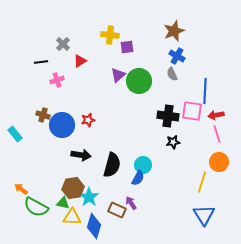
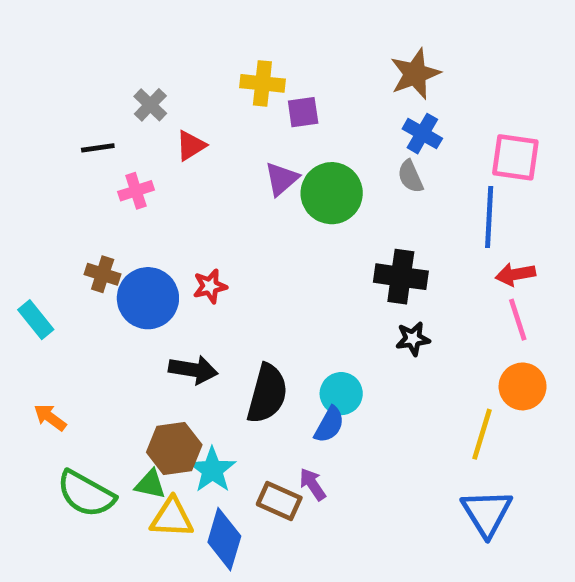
pink square: (192, 111) -> (515, 157), moved
orange arrow: (21, 189) -> (50, 417), moved

